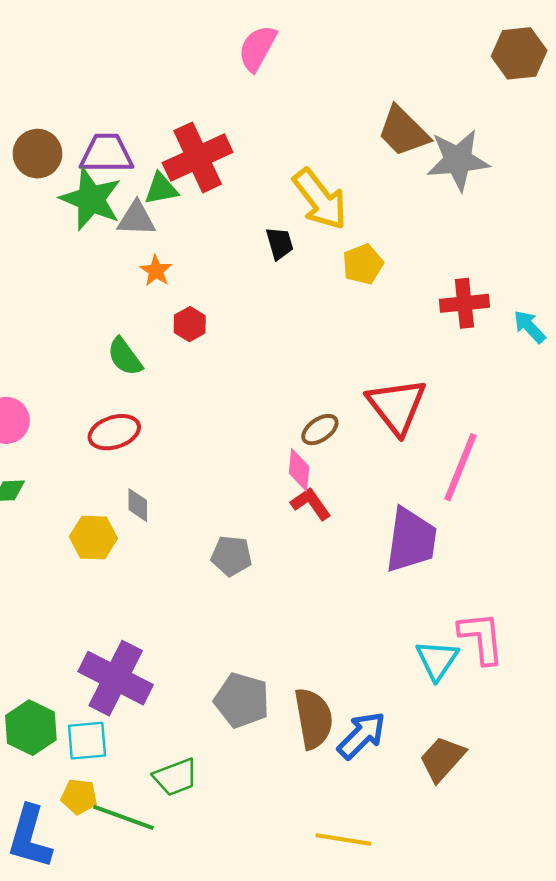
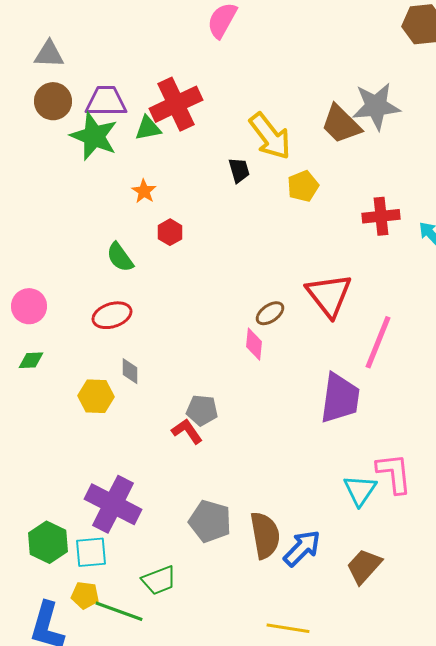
brown trapezoid: (403, 131) -> (341, 124), moved
gray triangle: (136, 219) -> (49, 54), moved
red L-shape: (311, 504) -> (187, 431), moved

